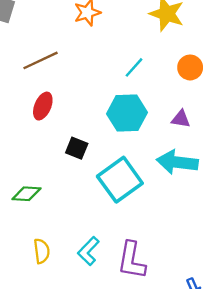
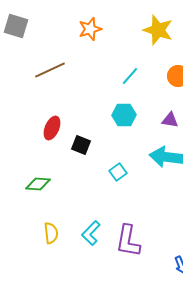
red ellipse: (43, 106) -> (52, 128), moved
cyan hexagon: (127, 113) -> (124, 115), size x0.7
cyan square: (120, 180) -> (118, 172), size x0.5

